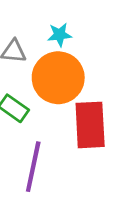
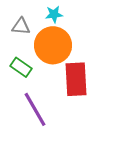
purple line: (33, 167) -> (35, 109), turned -42

